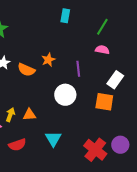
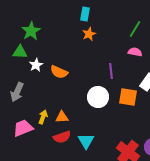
cyan rectangle: (65, 16) -> (85, 14), moved
orange star: (48, 60) -> (89, 34), moved
orange square: (104, 102) -> (128, 97), moved
red semicircle: (17, 145) -> (62, 137), moved

